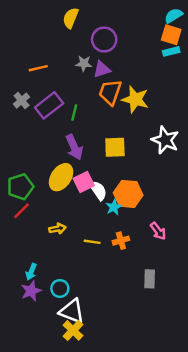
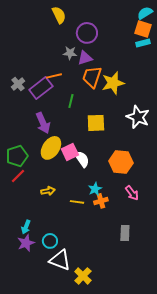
yellow semicircle: (71, 18) -> (59, 15), turned 132
orange line: (38, 68) -> (54, 76), moved
yellow star: (135, 99) -> (113, 83), turned -30
green line: (74, 113) -> (71, 101), moved
purple arrow: (74, 147) -> (43, 123), moved
orange hexagon: (128, 194) -> (121, 162), moved
cyan star: (114, 207) -> (95, 189), moved
yellow cross: (73, 330) -> (83, 276), moved

